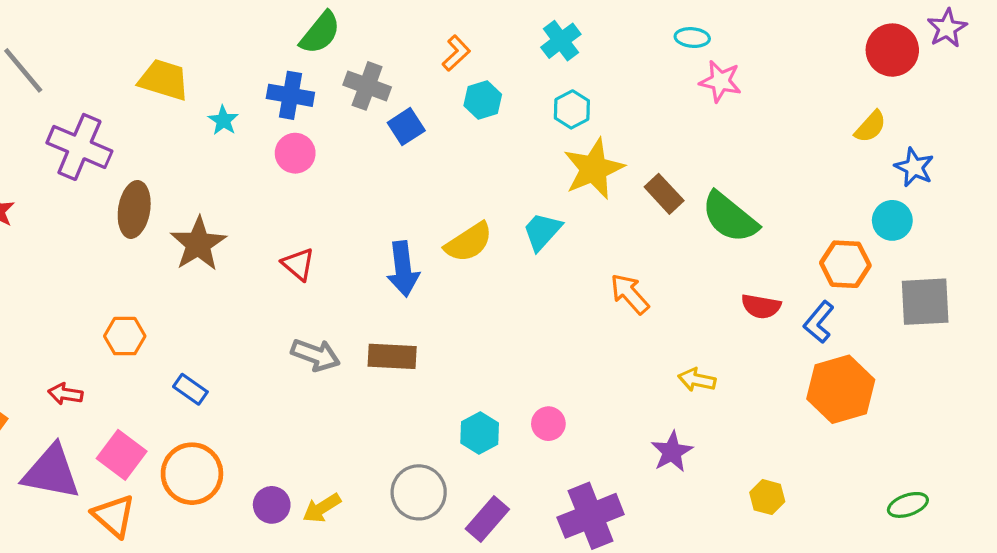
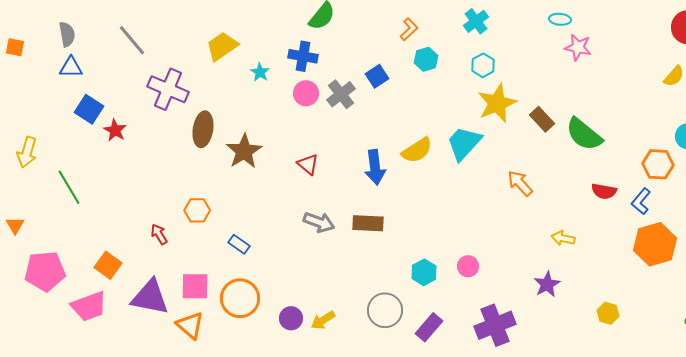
yellow trapezoid: (164, 80) -> (222, 46), turned -52
gray cross: (367, 86) -> (341, 94), moved, turned 32
cyan trapezoid: (542, 231) -> (464, 143), size x1.4
red arrow: (65, 394) -> (159, 234), moved, turned 50
pink square: (122, 455) -> (195, 286), turned -36

